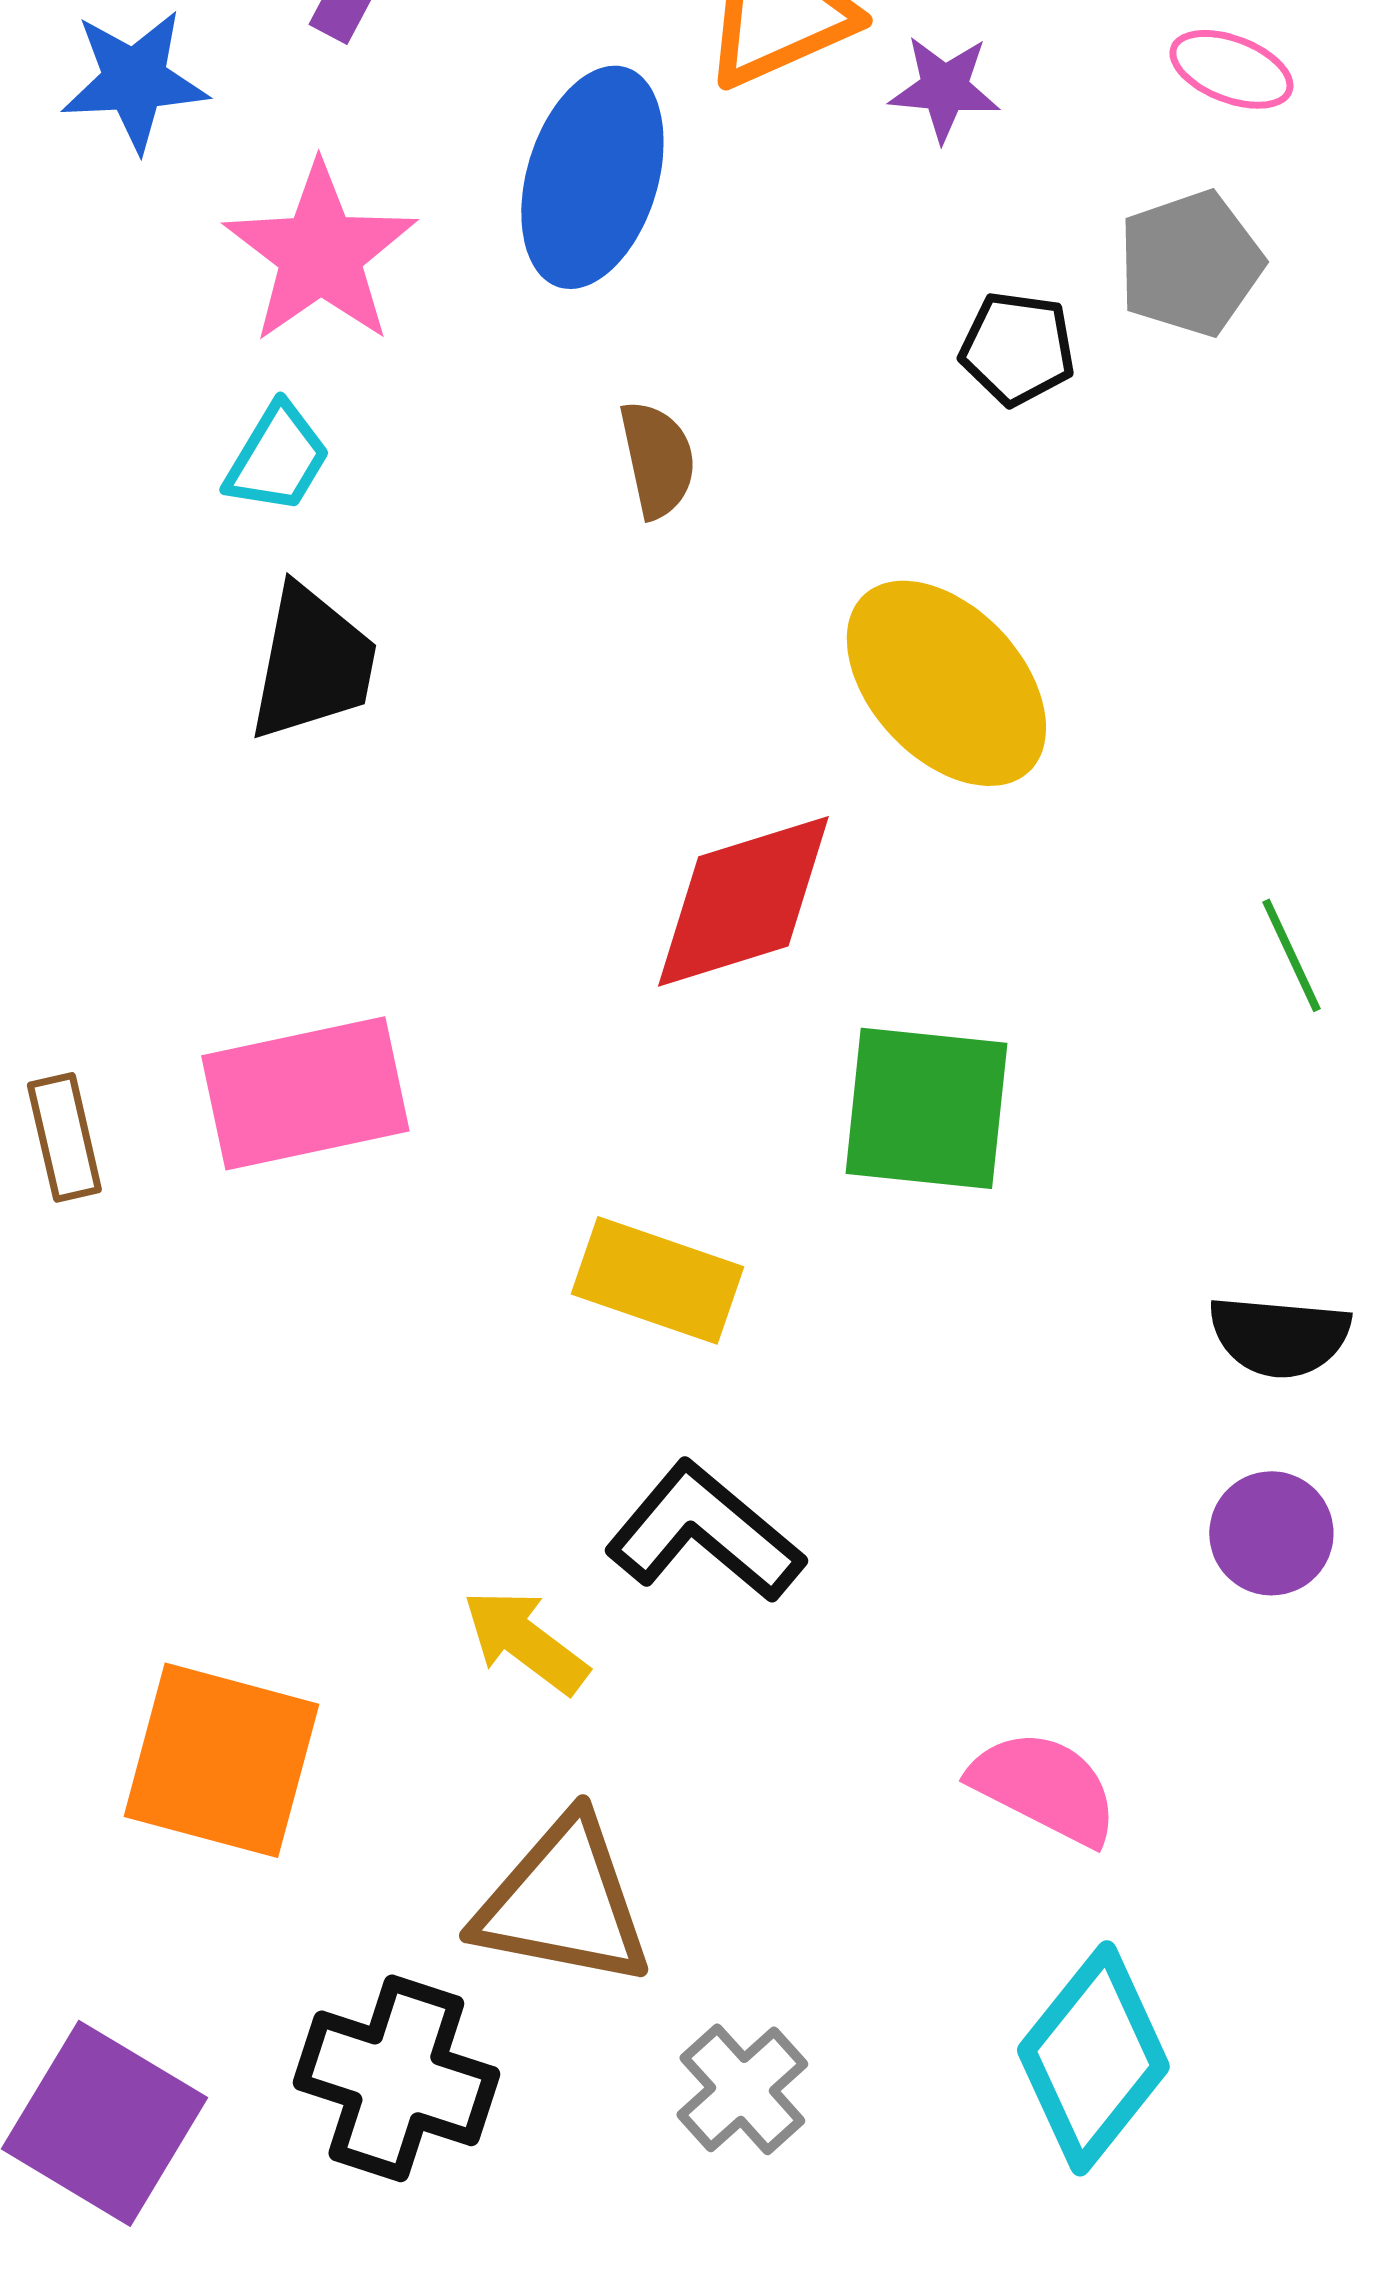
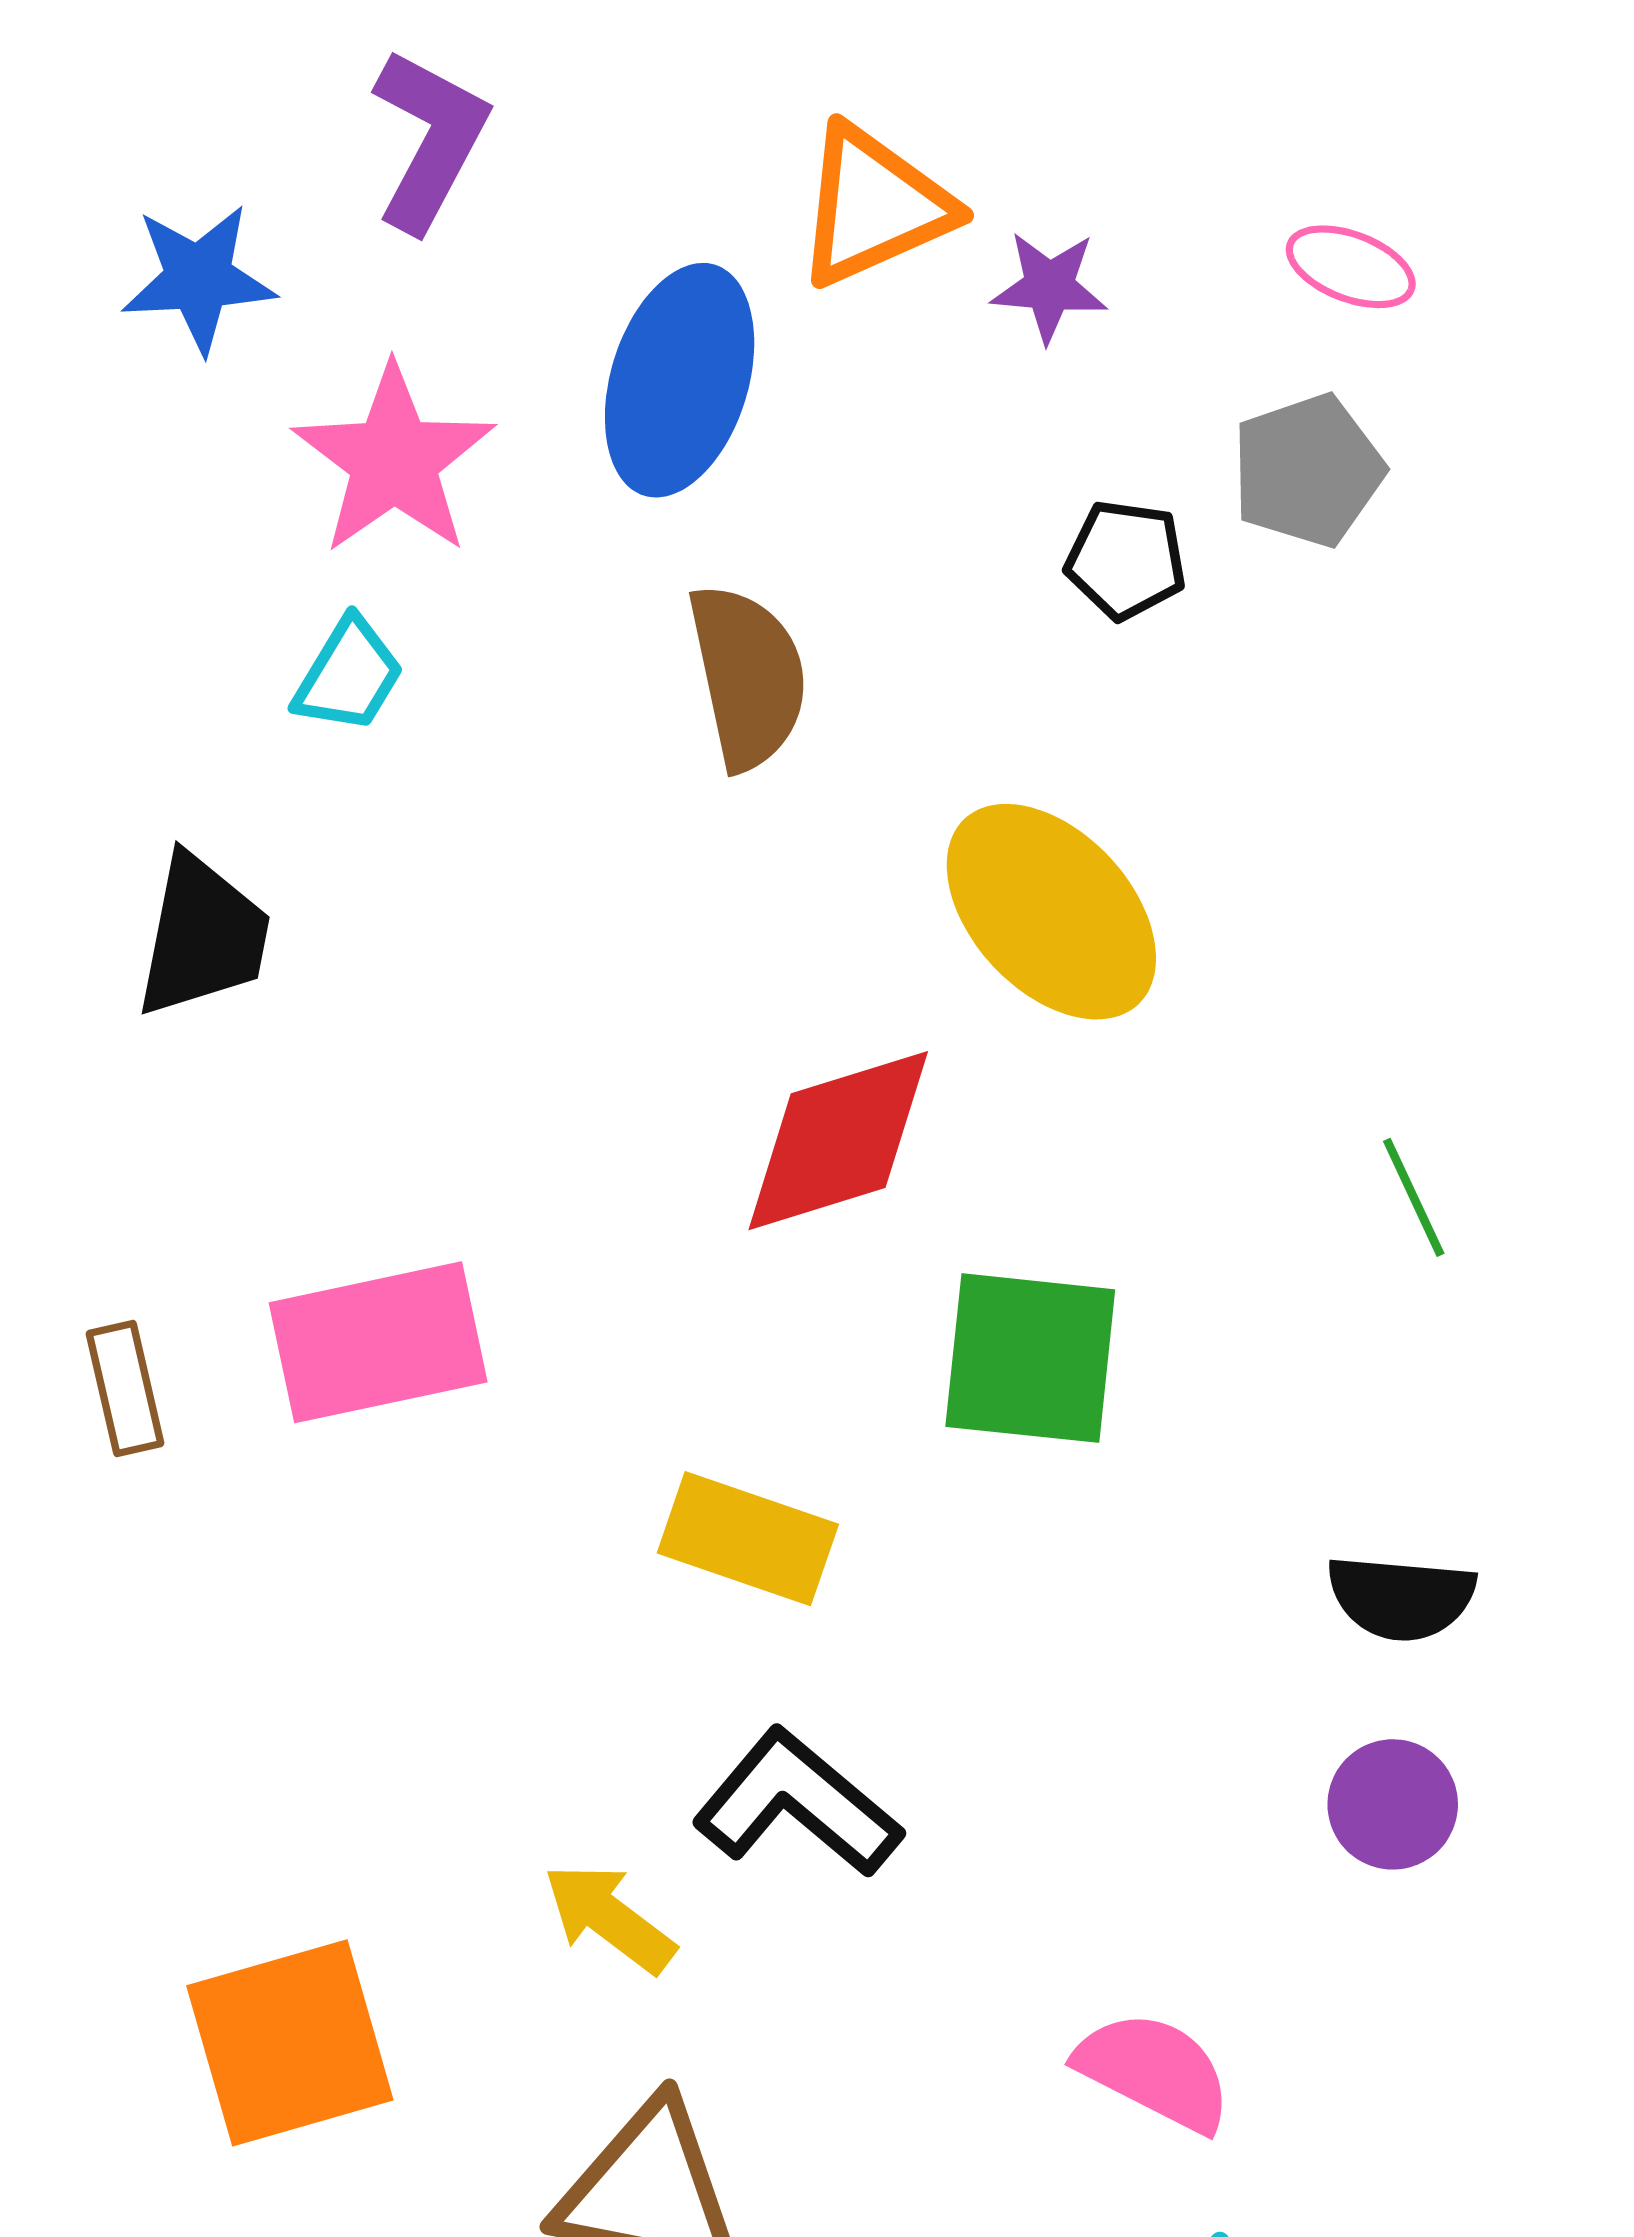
brown semicircle: (657, 459) -> (748, 676), size x1.5
black trapezoid: (312, 663) -> (203, 936), moved
orange square: (221, 1760) -> (290, 2043), turned -31

